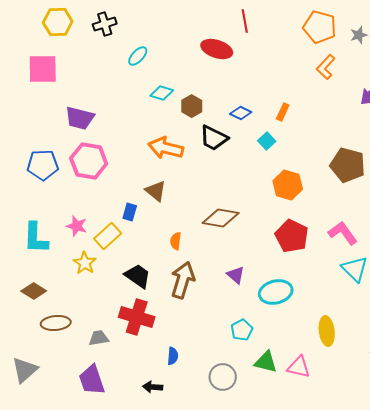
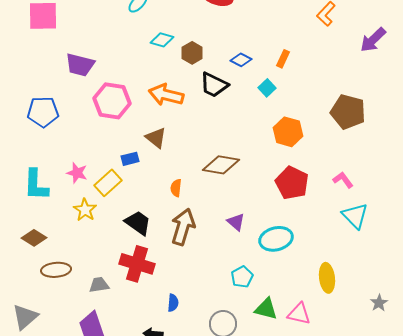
pink hexagon: (89, 161) -> (112, 101), moved
blue rectangle: (130, 212) -> (130, 159), turned 60
pink L-shape: (343, 233) -> (343, 180), size x0.7

